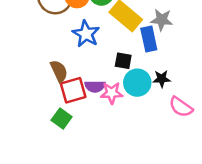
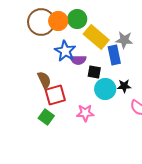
purple semicircle: (95, 86) -> (78, 60), moved
pink star: (112, 93) -> (85, 113), moved

